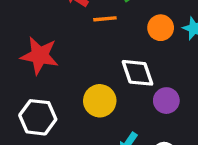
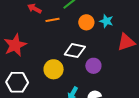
red star: (40, 56) -> (15, 45), turned -30
white diamond: (137, 73) -> (75, 51), turned -55

